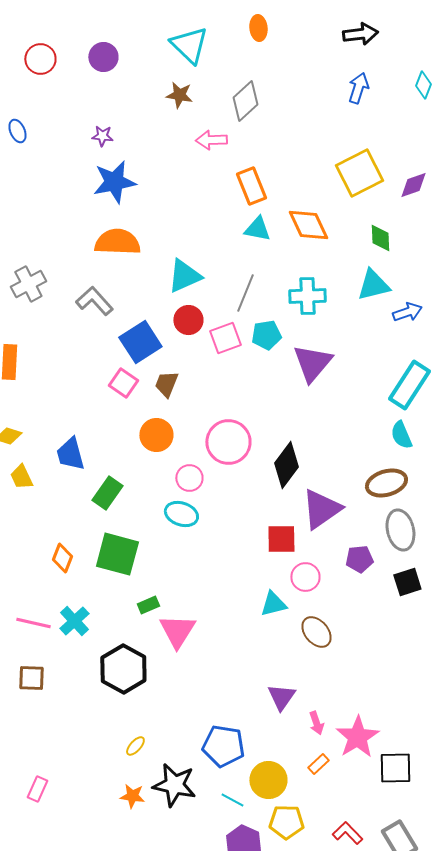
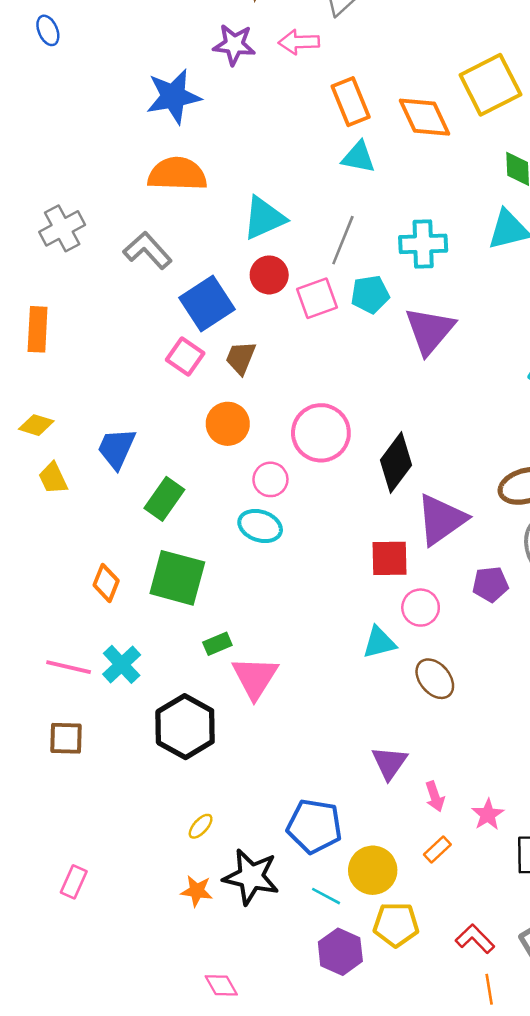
purple star: (102, 136) -> (234, 45), moved, size x1.5
orange diamond: (308, 225) -> (424, 117), moved
blue trapezoid: (70, 454) -> (116, 448), turned 39
pink star: (357, 737) -> (488, 815), size x0.6

